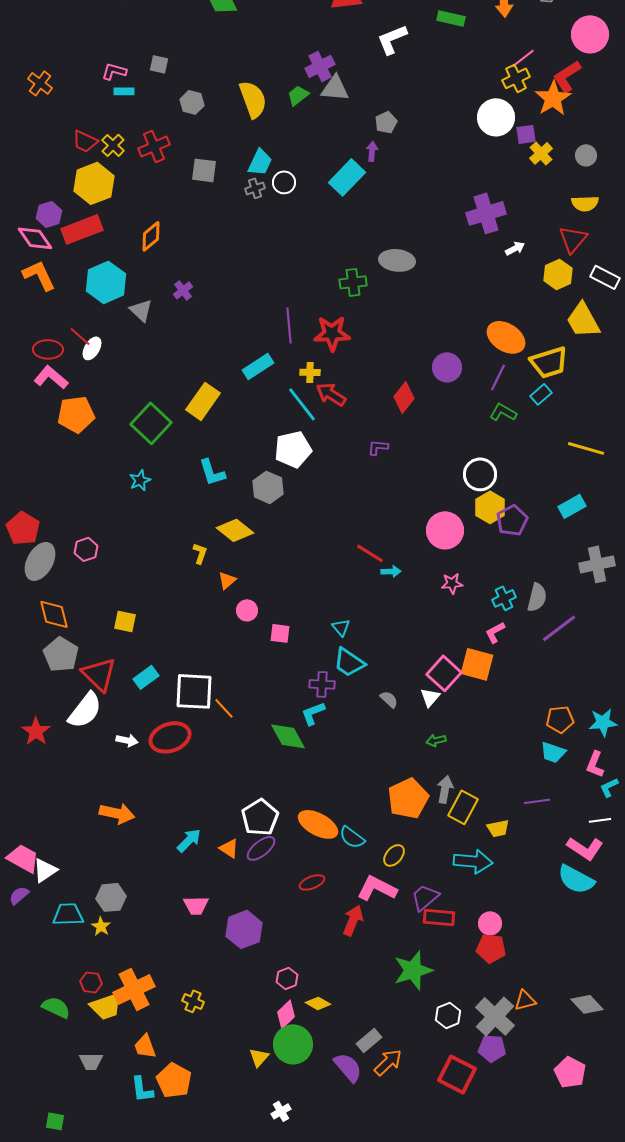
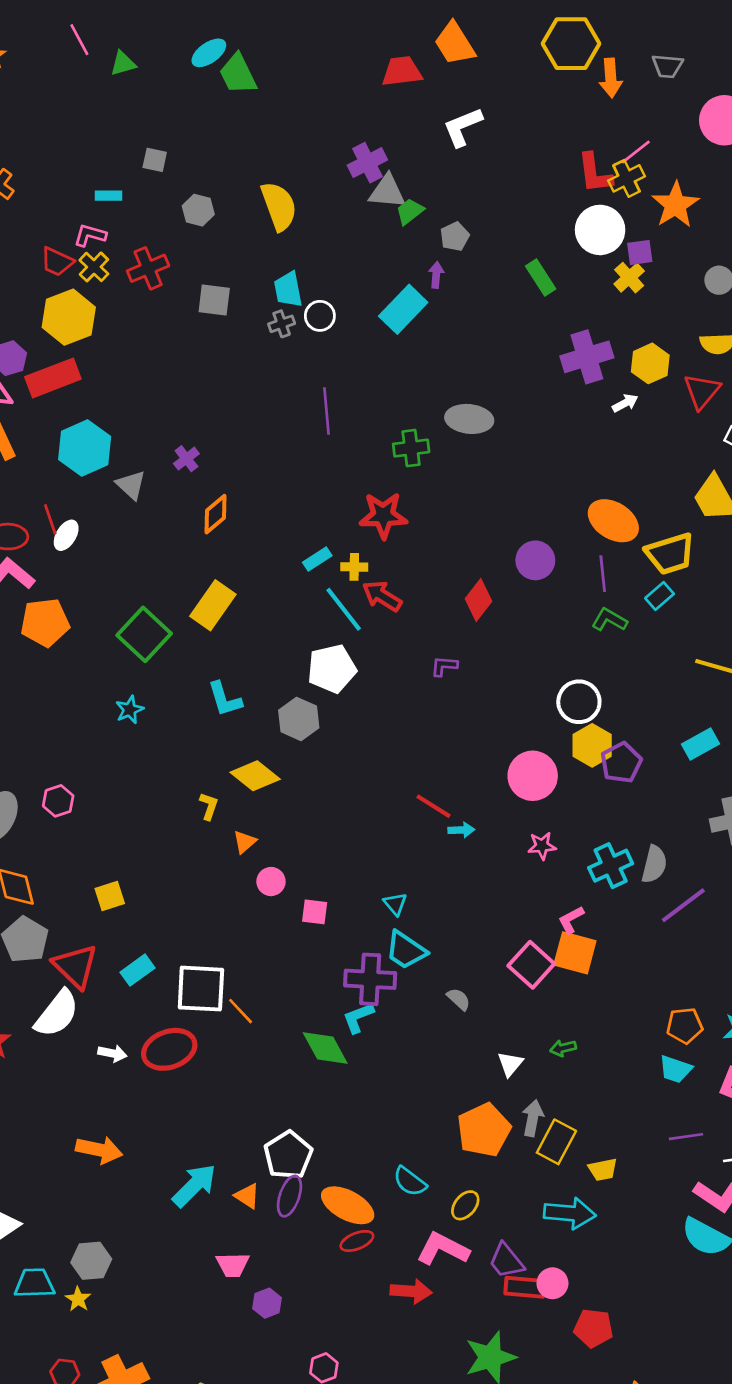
green rectangle: (451, 18) -> (541, 278), moved, turned 44
pink L-shape: (114, 71) -> (90, 235), moved
red L-shape: (567, 76) -> (595, 173), moved, turned -64
green trapezoid: (298, 95) -> (410, 211), moved
yellow cross: (541, 153) -> (629, 278), moved
cyan trapezoid: (260, 162) -> (288, 289), turned 144
orange diamond: (151, 236) -> (215, 514), moved
yellow hexagon: (558, 274) -> (650, 363), moved
purple line: (289, 325) -> (326, 411), moved
red line: (80, 336) -> (50, 519), turned 30
cyan rectangle: (258, 366) -> (317, 559), moved, size x0.7
purple line: (498, 377) -> (603, 574), turned -32
cyan cross: (504, 598) -> (611, 866), size x1.4
yellow square: (125, 621) -> (110, 896), turned -30
pink L-shape: (495, 632) -> (571, 920), moved
purple cross: (322, 684) -> (370, 979), size x1.5
white triangle: (430, 697) -> (510, 1064), moved
green arrow: (436, 740) -> (563, 1048), moved
purple line: (537, 801) -> (686, 1137), moved
orange ellipse: (318, 824) -> (348, 1205), moved
cyan arrow: (189, 840) -> (194, 1185), size x1.4
purple ellipse: (261, 848) -> (289, 1196), turned -32
purple trapezoid: (425, 897) -> (506, 1261), turned -88
pink trapezoid: (196, 905) -> (233, 1265), moved
red arrow: (353, 920) -> (411, 1291), turned 72
pink circle: (490, 923) -> (552, 1283), moved
purple hexagon: (244, 929) -> (267, 1303), size x0.6

